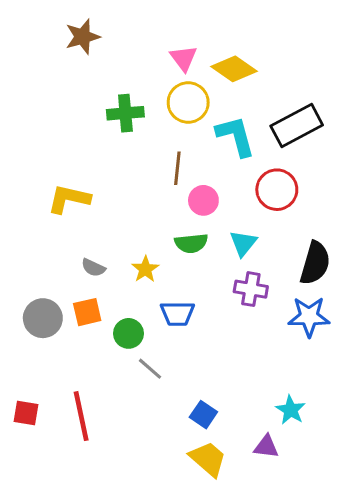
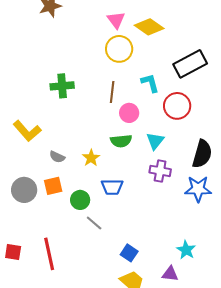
green cross: (125, 113) -> (62, 86), moved
cyan L-shape: (236, 136) -> (150, 83), moved, size x0.7
yellow L-shape: (69, 199) -> (27, 131), moved, turned -144

